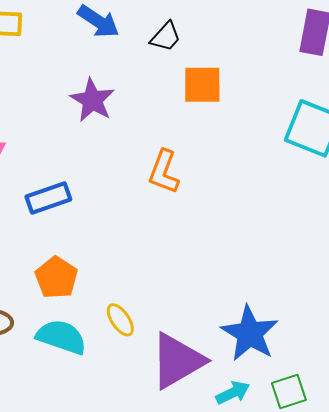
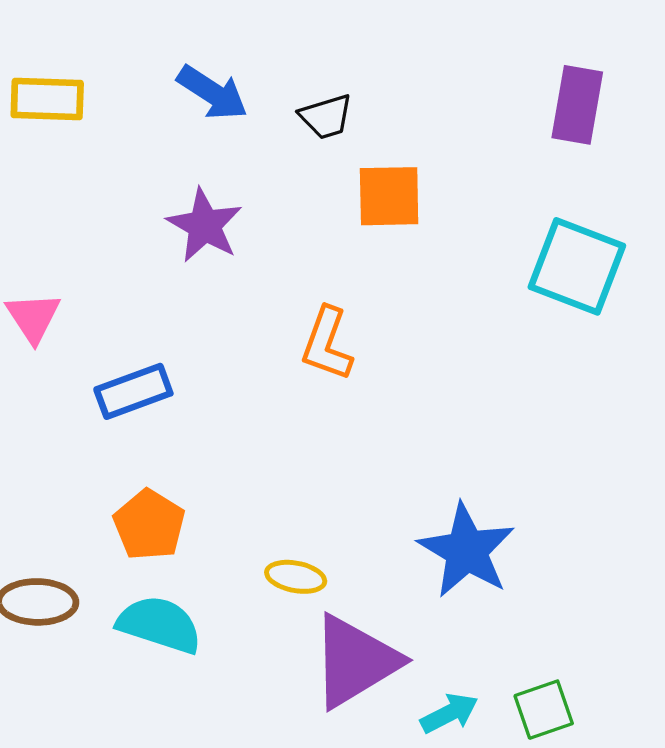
black trapezoid: (166, 37) -> (326, 117), turned 32
yellow ellipse: (120, 320) -> (296, 577), moved, turned -44
blue star: (250, 333) -> (466, 551), moved

